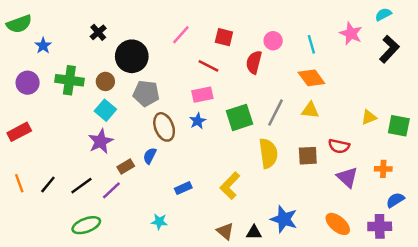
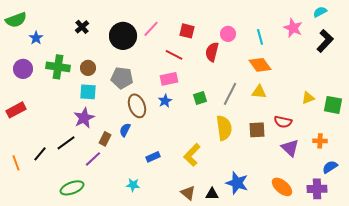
black circle: (132, 56) -> (123, 36), moved
cyan square: (105, 110) -> (88, 92), turned -36
green square: (240, 117) -> (200, 98), size x0.6
brown rectangle: (126, 166) -> (105, 139), turned -32
orange line: (19, 183) -> (16, 163), moved
black line: (81, 186) -> (66, 143), moved

